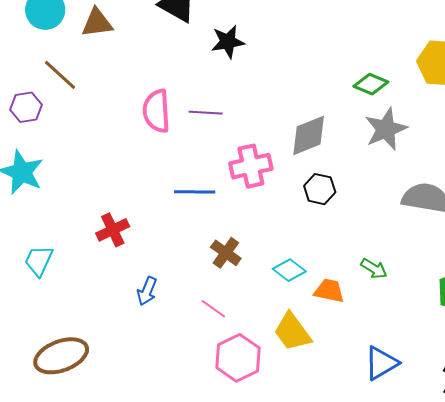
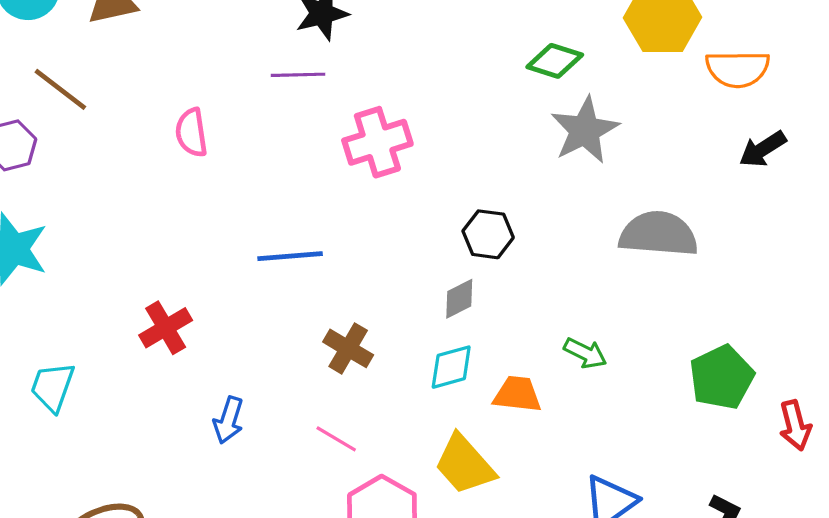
pink semicircle: (156, 111) -> (191, 133), moved, size x0.7
purple line: (206, 113) -> (298, 75), moved
gray diamond: (309, 135) -> (459, 299), moved, size x0.6
pink cross: (251, 166) -> (377, 142), moved
cyan diamond: (289, 270) -> (451, 367), turned -48

